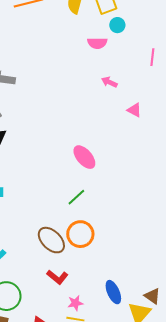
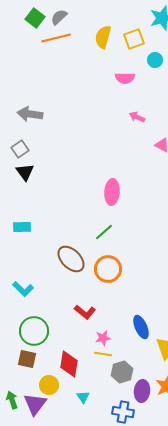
cyan circle: (117, 25) -> (155, 60), moved
pink ellipse: (84, 157) -> (112, 192), turned 45
brown ellipse: (51, 240) -> (71, 259), moved

